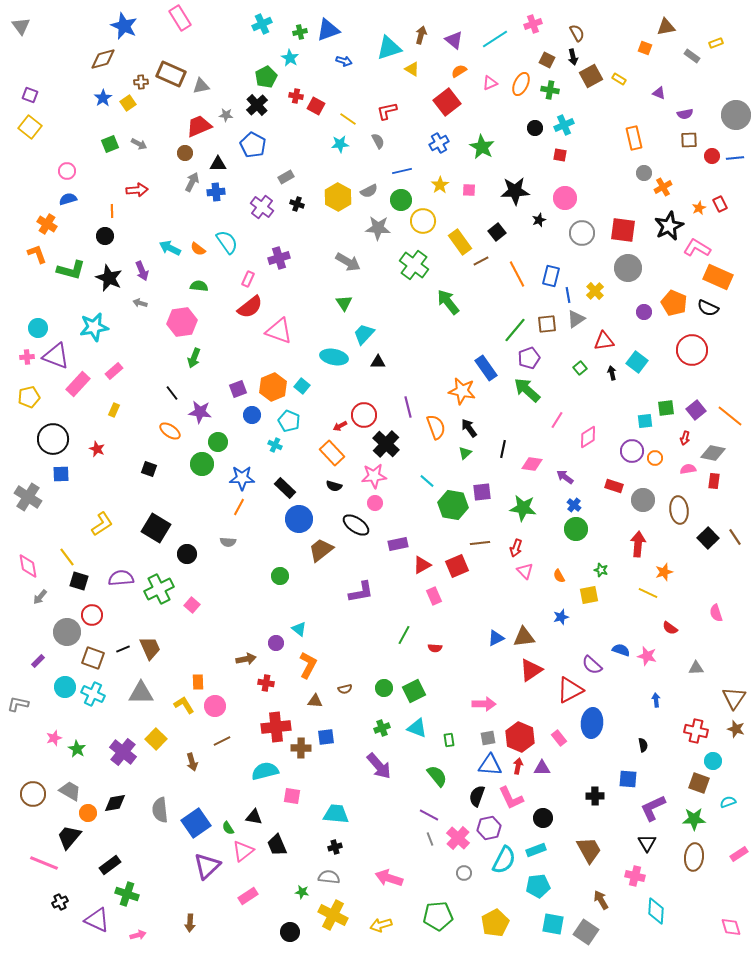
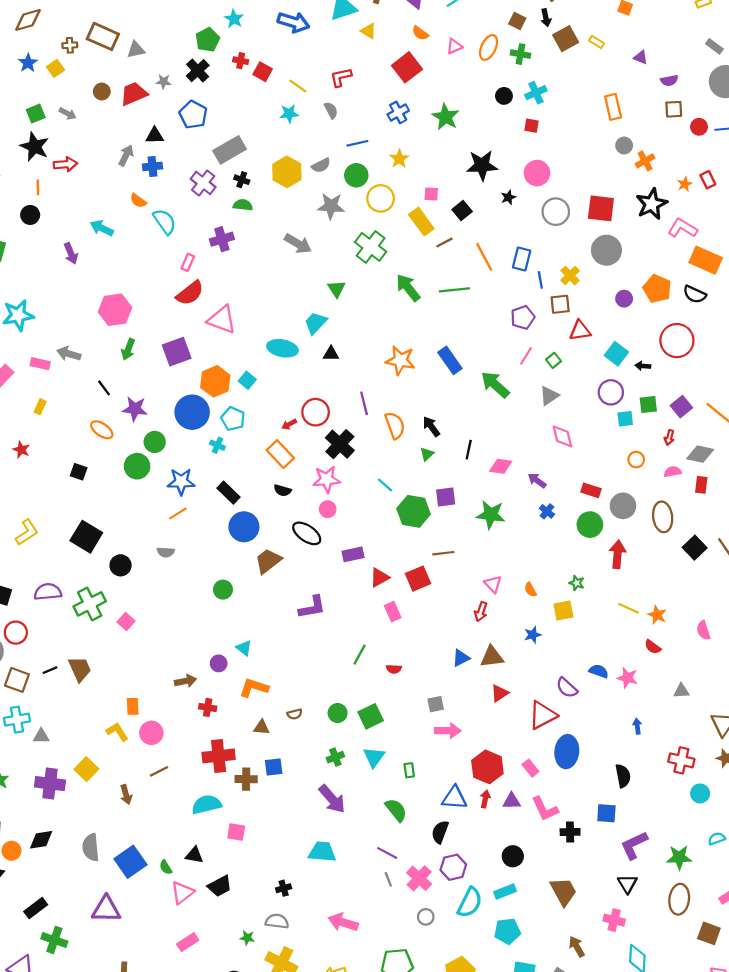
gray rectangle: (692, 56) -> (714, 46), moved
blue arrow: (344, 61) -> (294, 22), size x1.8
orange semicircle: (459, 71) -> (420, 33), turned -112
brown circle: (185, 153) -> (102, 92), moved
gray rectangle: (286, 177) -> (230, 150), size x1.8
pink square: (469, 190) -> (431, 194), moved
orange semicircle: (198, 249) -> (138, 201), moved
black star: (109, 278) -> (35, 147), moved
green semicircle: (199, 286) -> (243, 205), moved
gray arrow: (140, 303) -> (69, 354), moved, size x1.5
green triangle: (344, 303) -> (336, 289), moved
gray triangle: (576, 319) -> (549, 396), moved
brown square: (547, 324) -> (560, 304), moved
green line: (515, 330) -> (454, 290), moved, turned 44
purple pentagon: (529, 358) -> (523, 317), moved
pink rectangle: (114, 371) -> (40, 364), turned 54
black arrow: (612, 373) -> (643, 366), moved, turned -72
purple square: (238, 389) -> (177, 352), moved, size x1.5
orange star: (462, 391) -> (400, 360), moved
blue circle: (252, 415) -> (192, 412), size x1.8
pink line: (557, 420) -> (526, 356), moved
pink diamond: (588, 437) -> (562, 436), turned -70
purple circle: (632, 451) -> (611, 392), moved
orange line: (239, 507) -> (178, 514), turned 30
green circle: (576, 529) -> (590, 525), moved
red arrow: (516, 548) -> (481, 612), moved
orange star: (664, 572) -> (657, 615), moved, turned -30
orange L-shape: (308, 665) -> (254, 688), turned -100
red triangle: (531, 670) -> (500, 693), size x0.7
gray triangle: (141, 693) -> (41, 736), moved, size x0.6
cyan cross: (93, 694) -> (17, 720), turned -35
cyan triangle: (417, 728) -> (374, 757), turned 45
gray square: (488, 738) -> (436, 704), moved
black semicircle: (643, 745) -> (623, 776), size x1.5
purple cross: (123, 752) -> (50, 784), turned -32
brown square: (699, 783) -> (709, 933), moved
pink L-shape: (511, 798) -> (545, 809), moved
cyan trapezoid: (336, 814) -> (322, 852), moved
black trapezoid: (277, 845) -> (220, 886), turned -95
purple triangle: (207, 866) -> (106, 909), moved, turned 44

